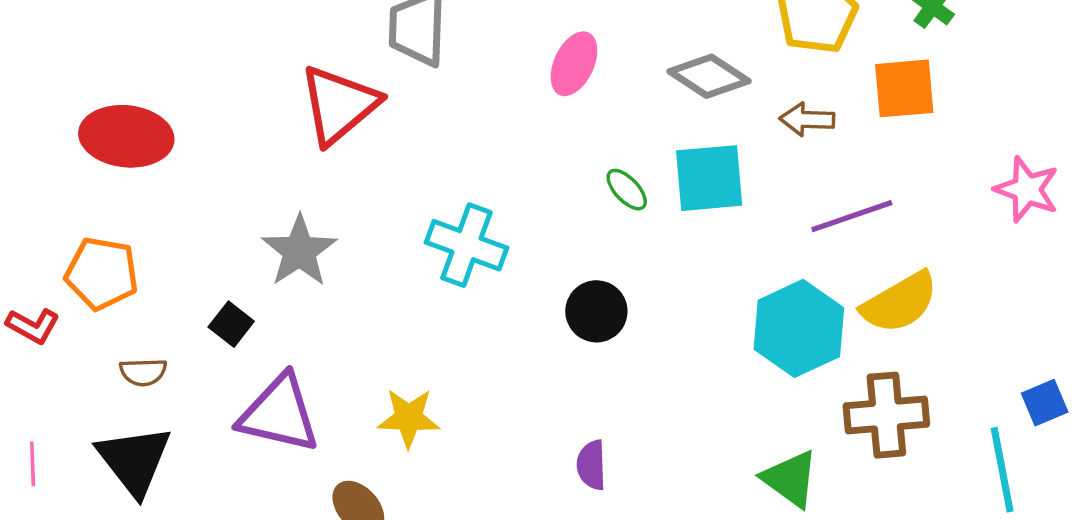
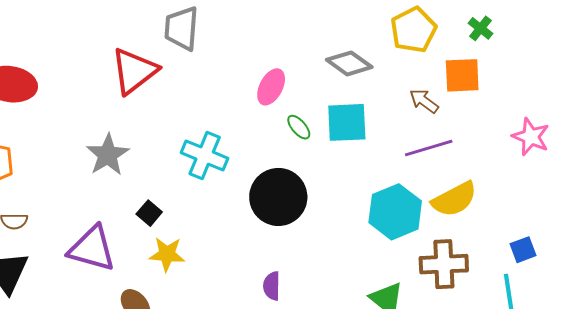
pink ellipse: (574, 64) -> (271, 87), moved
brown arrow: (807, 119) -> (424, 101), moved, turned 32
black circle: (596, 311) -> (278, 197), size x1.6
black square: (231, 324) -> (149, 213), moved
blue square: (1045, 403) -> (523, 250), moved

